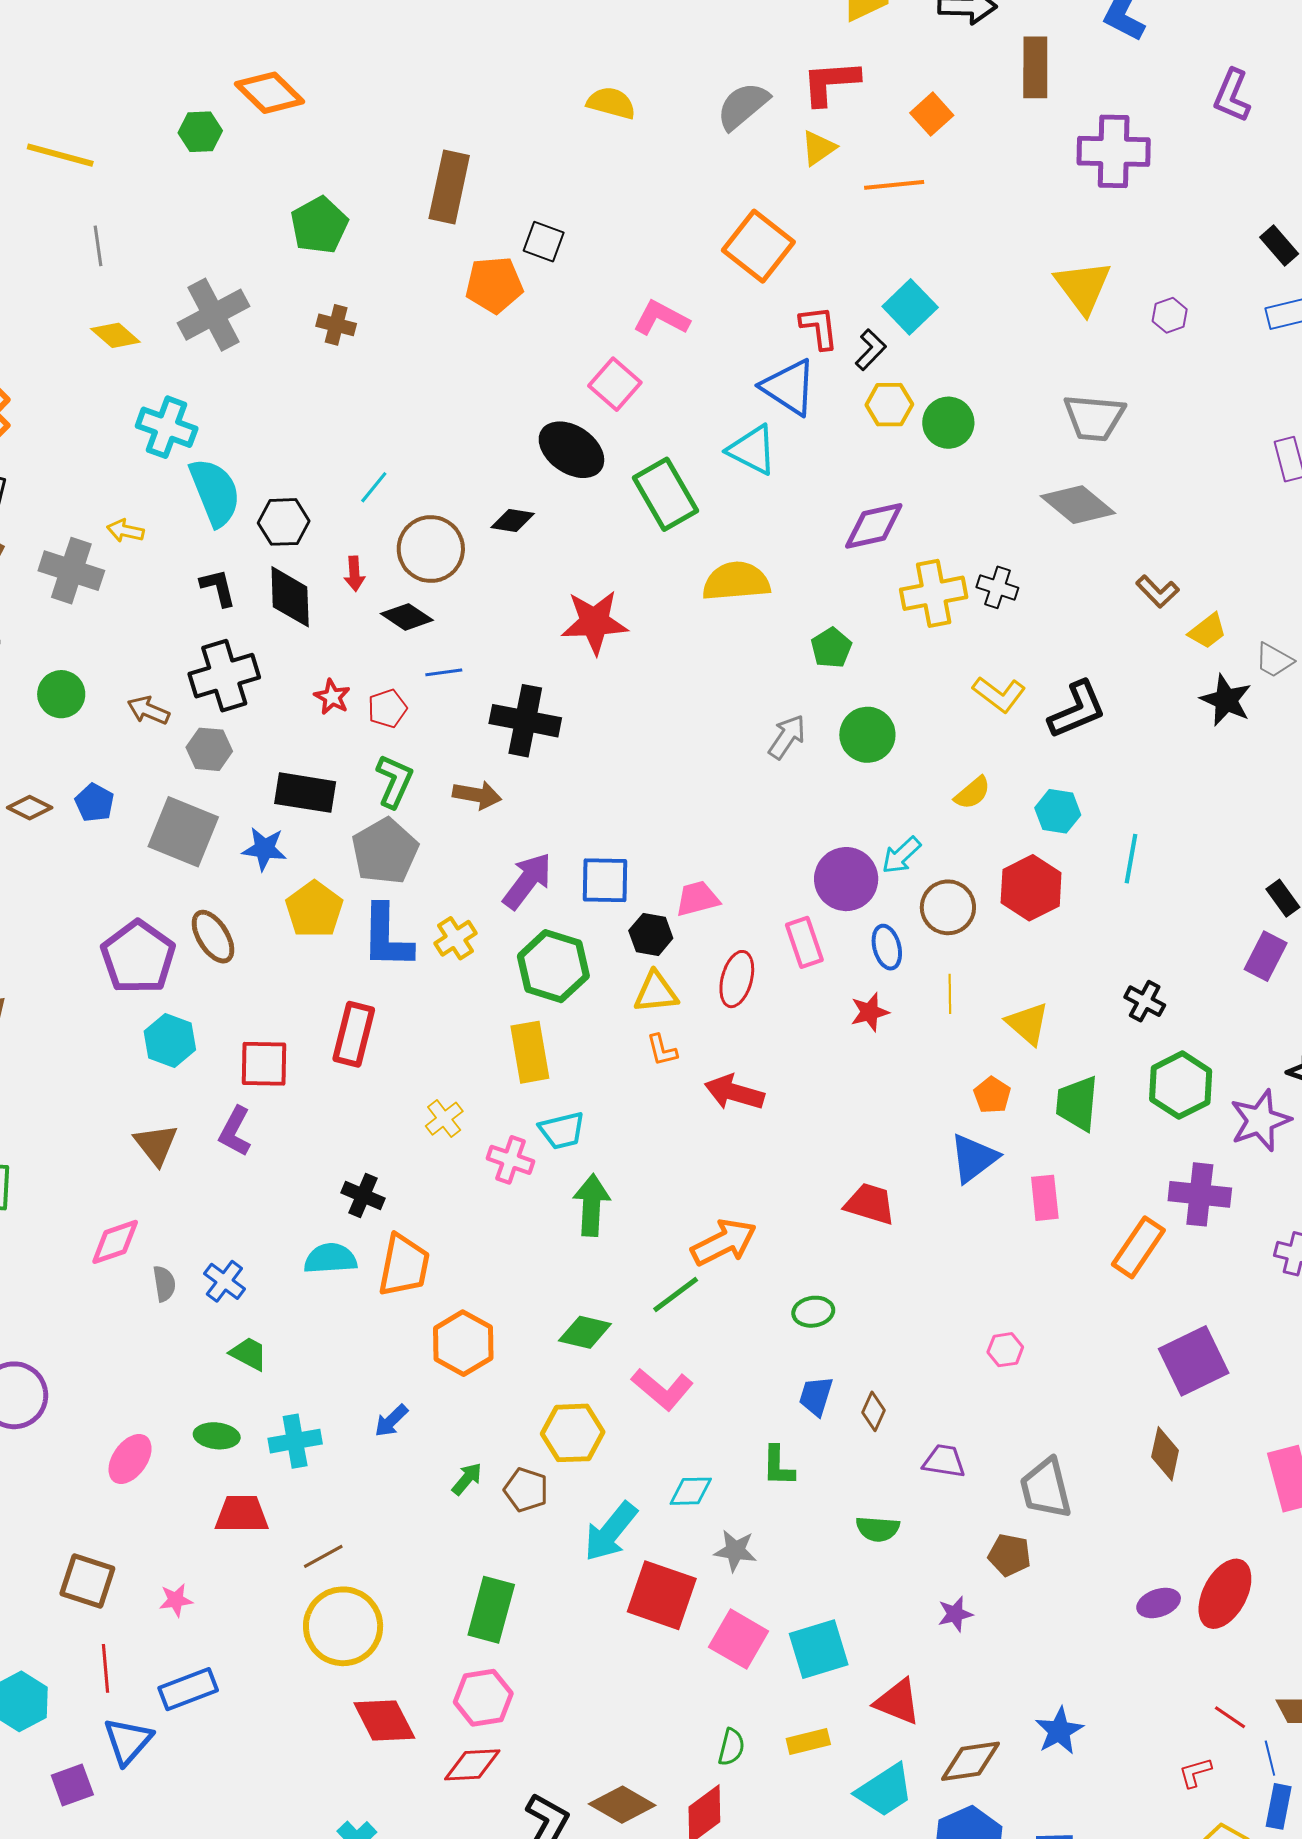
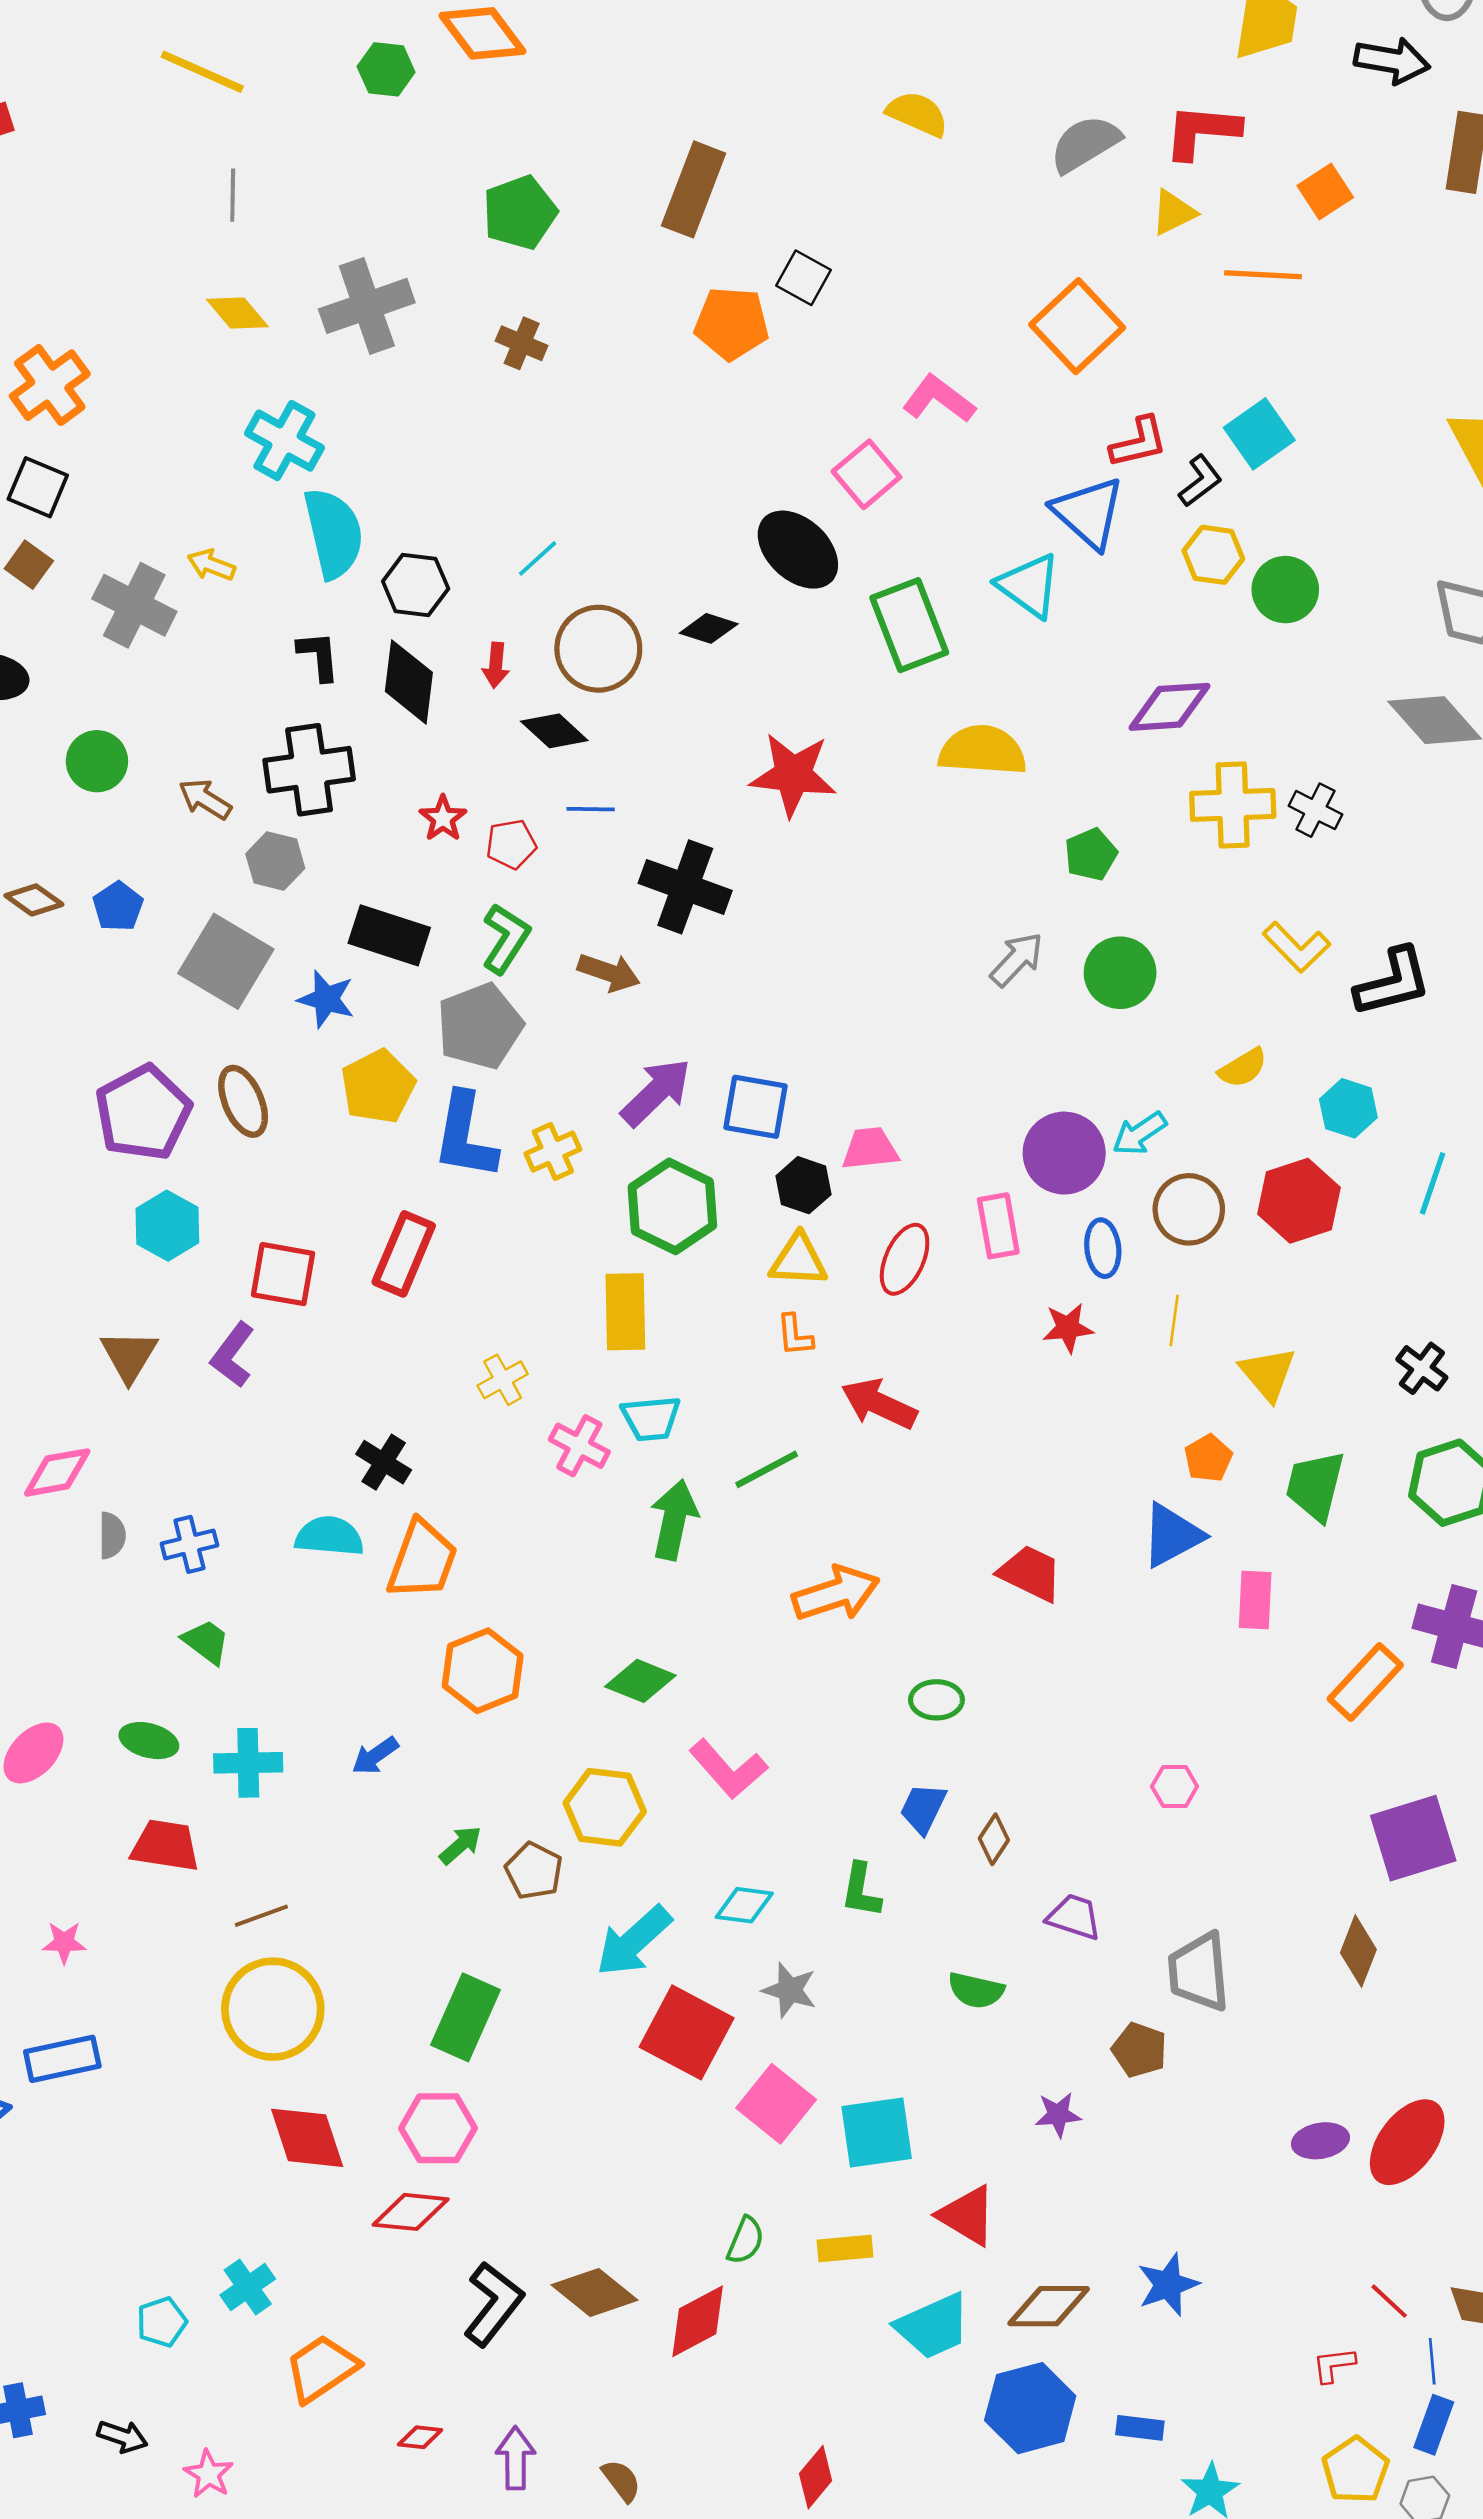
red L-shape: (819, 328) -> (1139, 442), turned 75
blue cross: (224, 1281) -> (189, 1544), turned 30
green line: (676, 1294) -> (767, 1469), moved

